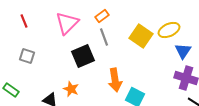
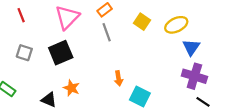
yellow square: (141, 36) -> (142, 22), moved, size x0.7
black square: (83, 56) -> (61, 53), moved
orange arrow: (115, 80) -> (118, 78), size x0.6

